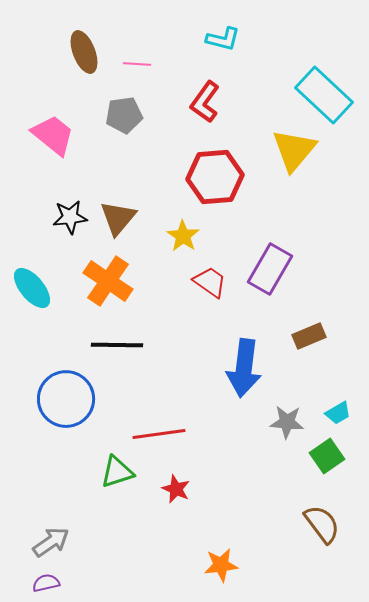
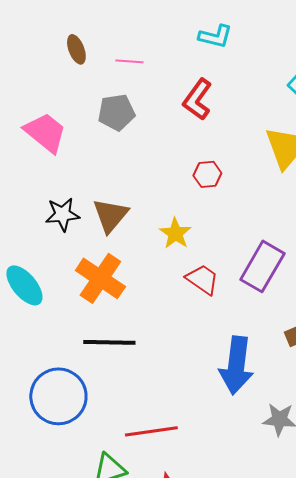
brown ellipse: (84, 52) -> (76, 49), size x0.7
red hexagon: (215, 177) -> (207, 174), size x0.5

